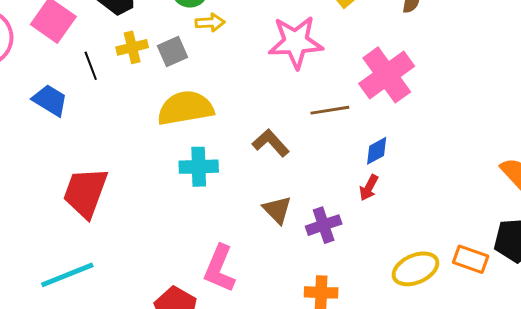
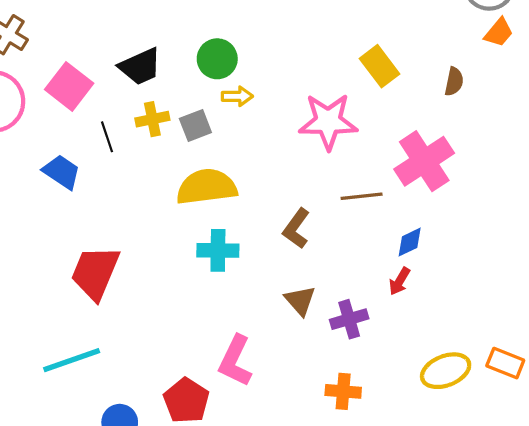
brown L-shape: (271, 143) -> (296, 228), turned -105

